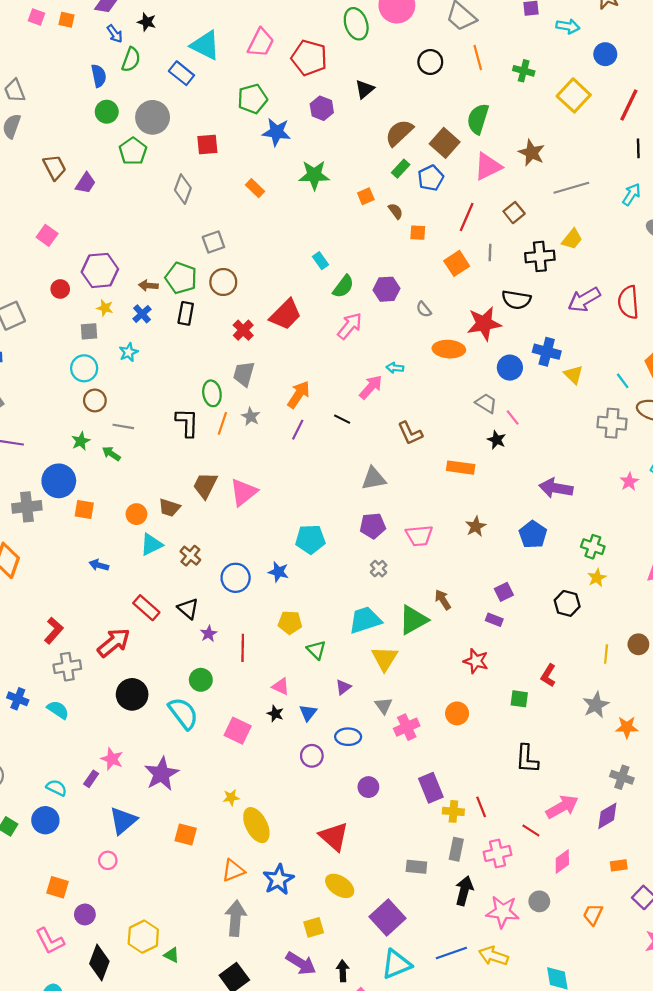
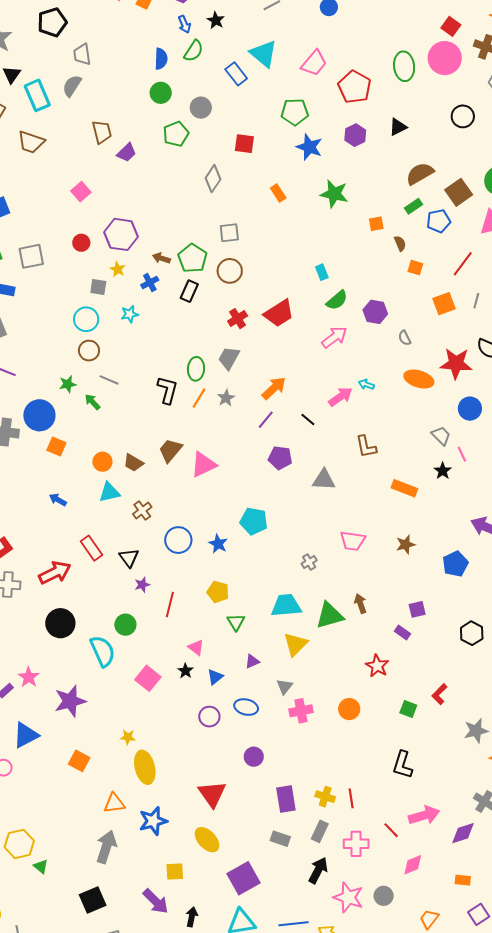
gray circle: (153, 117) -> (201, 108), size x0.7
purple pentagon: (373, 526) -> (280, 458), moved
purple rectangle: (431, 788) -> (286, 799), moved

